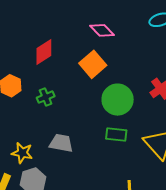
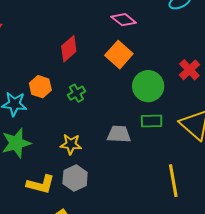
gray trapezoid: (61, 143) -> (119, 134), moved
yellow star: (22, 153) -> (71, 144), moved

